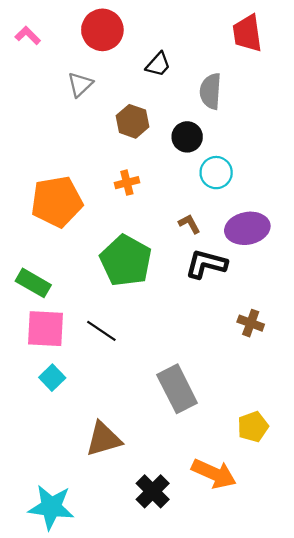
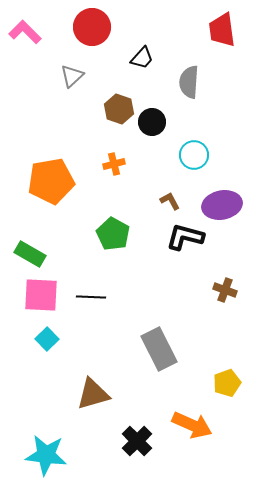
pink L-shape: (28, 35) -> (25, 32), size x1.4
black circle: (187, 137) -> (152, 122), moved
green pentagon: (126, 261) -> (113, 234), size x0.7
black line: (101, 331) -> (91, 297), turned -32

